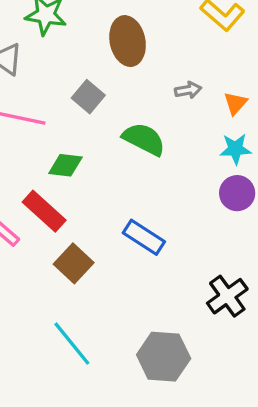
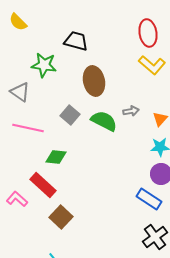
green semicircle: (144, 139) -> (104, 121), moved
blue rectangle: (144, 237) -> (149, 199), moved

